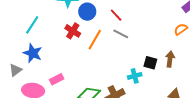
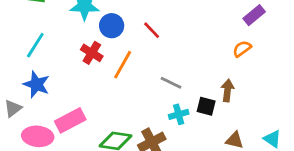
gray line: (121, 34) -> (171, 83), moved
black square: (150, 63) -> (206, 106), moved
pink rectangle: (57, 79) -> (70, 120), size x1.5

